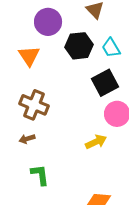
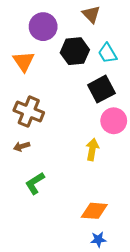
yellow arrow: (96, 142) -> (92, 149), turned -55
green L-shape: (40, 175) -> (35, 183), turned -115

